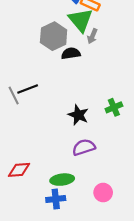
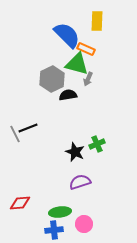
green triangle: (80, 20) -> (77, 64), turned -35
green cross: (114, 107) -> (97, 144), moved
pink circle: (103, 193) -> (84, 224), moved

